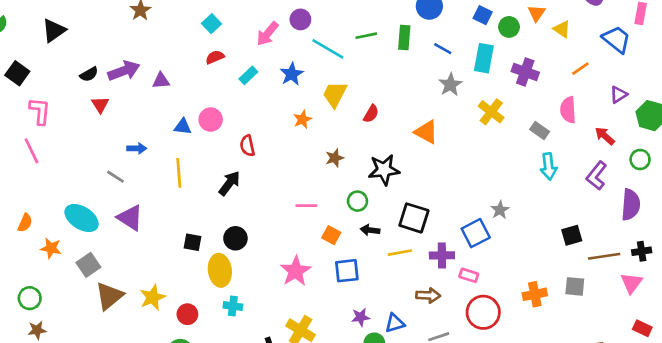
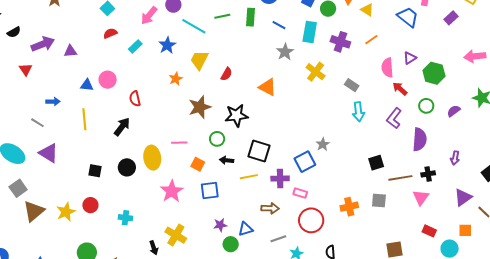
orange line: (580, 69) -> (371, 40), moved
black semicircle: (89, 74) -> (14, 32), moved
pink semicircle: (568, 110) -> (387, 68), moved
brown star: (335, 158) -> (200, 107), size x1.6
yellow ellipse: (220, 270) -> (152, 158), moved
red circle: (187, 314) -> (90, 205), moved

